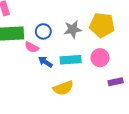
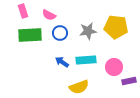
pink semicircle: (32, 47) -> (49, 15), moved
pink circle: (100, 58) -> (114, 67), moved

